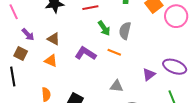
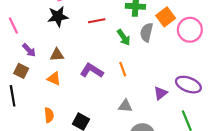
green arrow: (104, 28) -> (124, 37), moved
gray semicircle: (125, 31) -> (146, 32), moved
brown triangle: (54, 39) -> (57, 55), turned -32
orange line: (114, 52) -> (123, 69), turned 48

